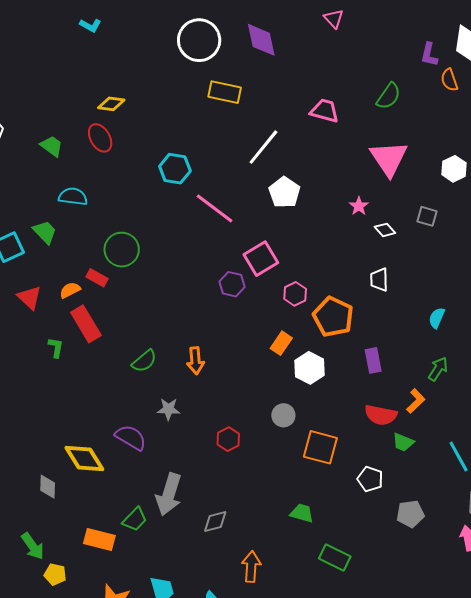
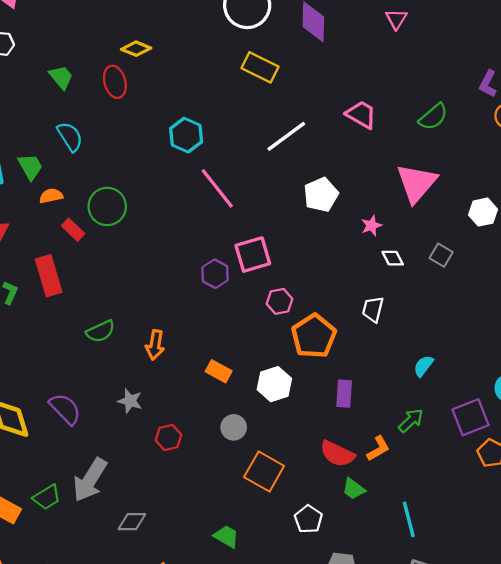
white pentagon: (284, 192) -> (321, 195), moved
cyan semicircle: (73, 196) -> (70, 137), turned 36
orange semicircle: (70, 290) -> (51, 196), moved
orange rectangle: (281, 343) -> (219, 371), moved, turned 70
gray star: (168, 409) -> (130, 401), moved

